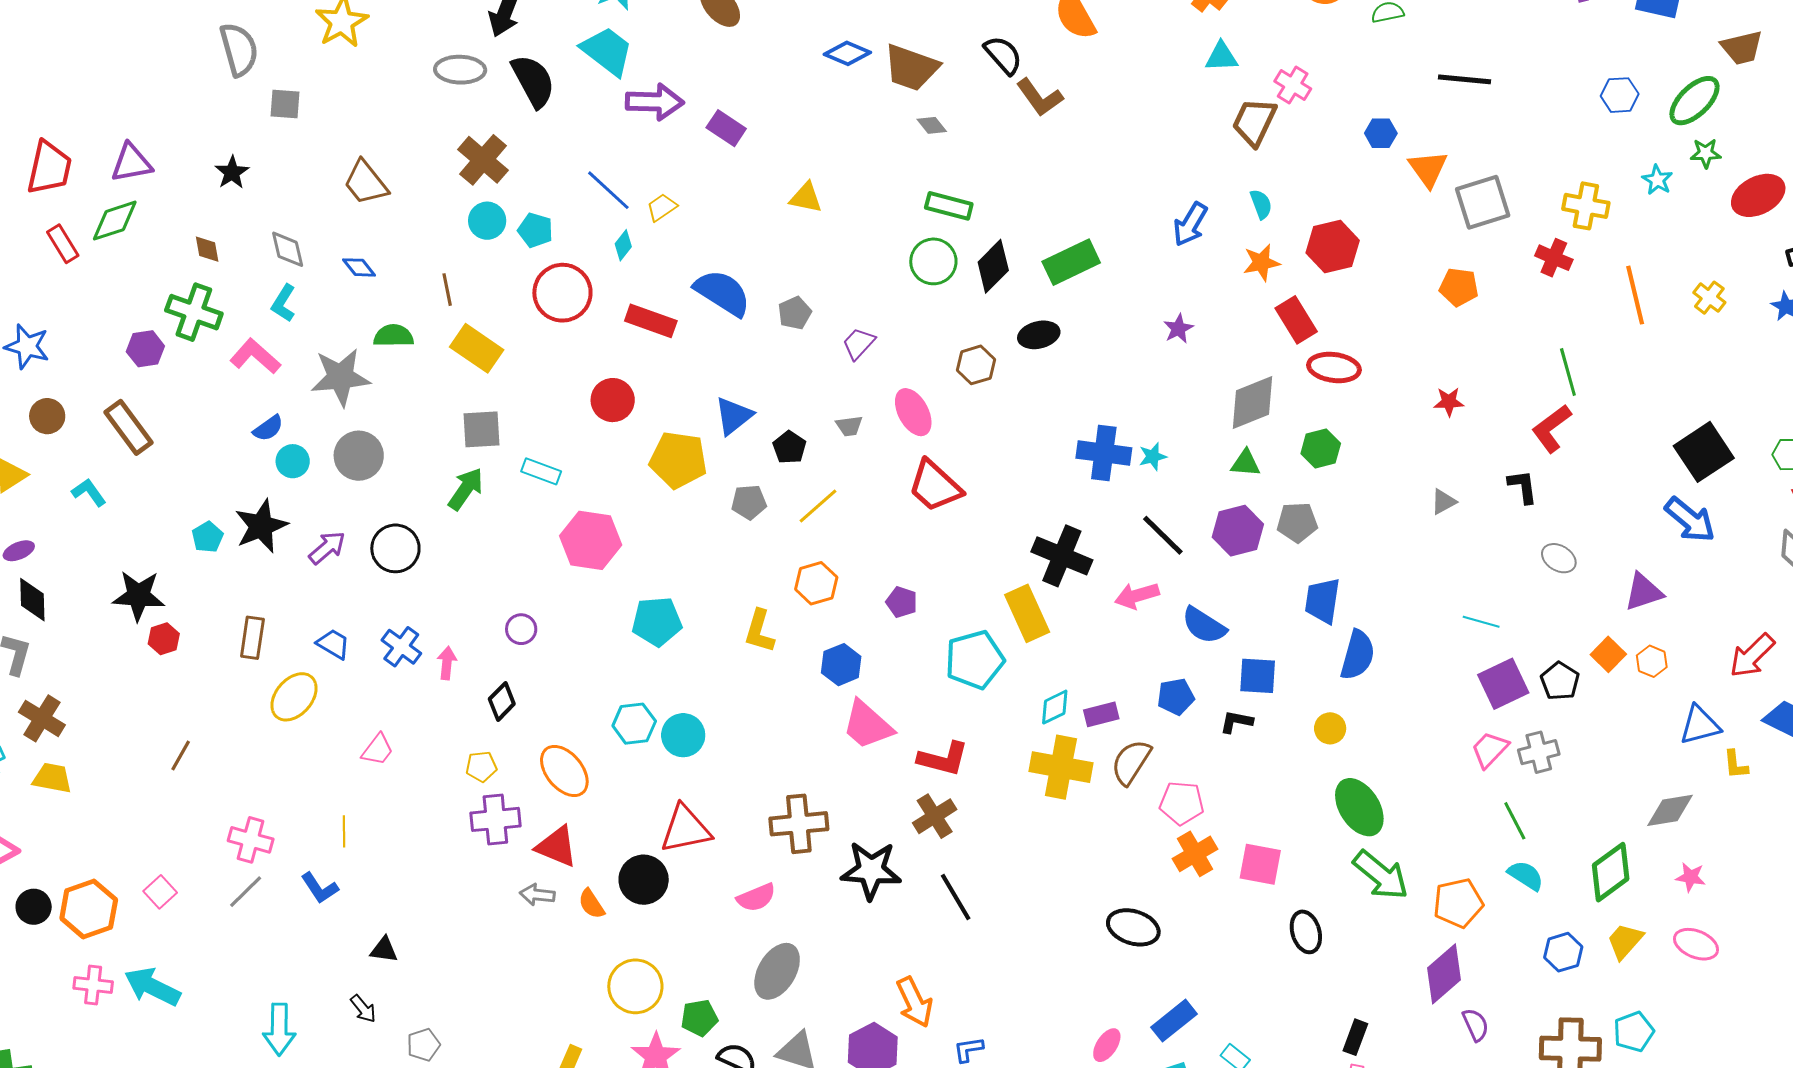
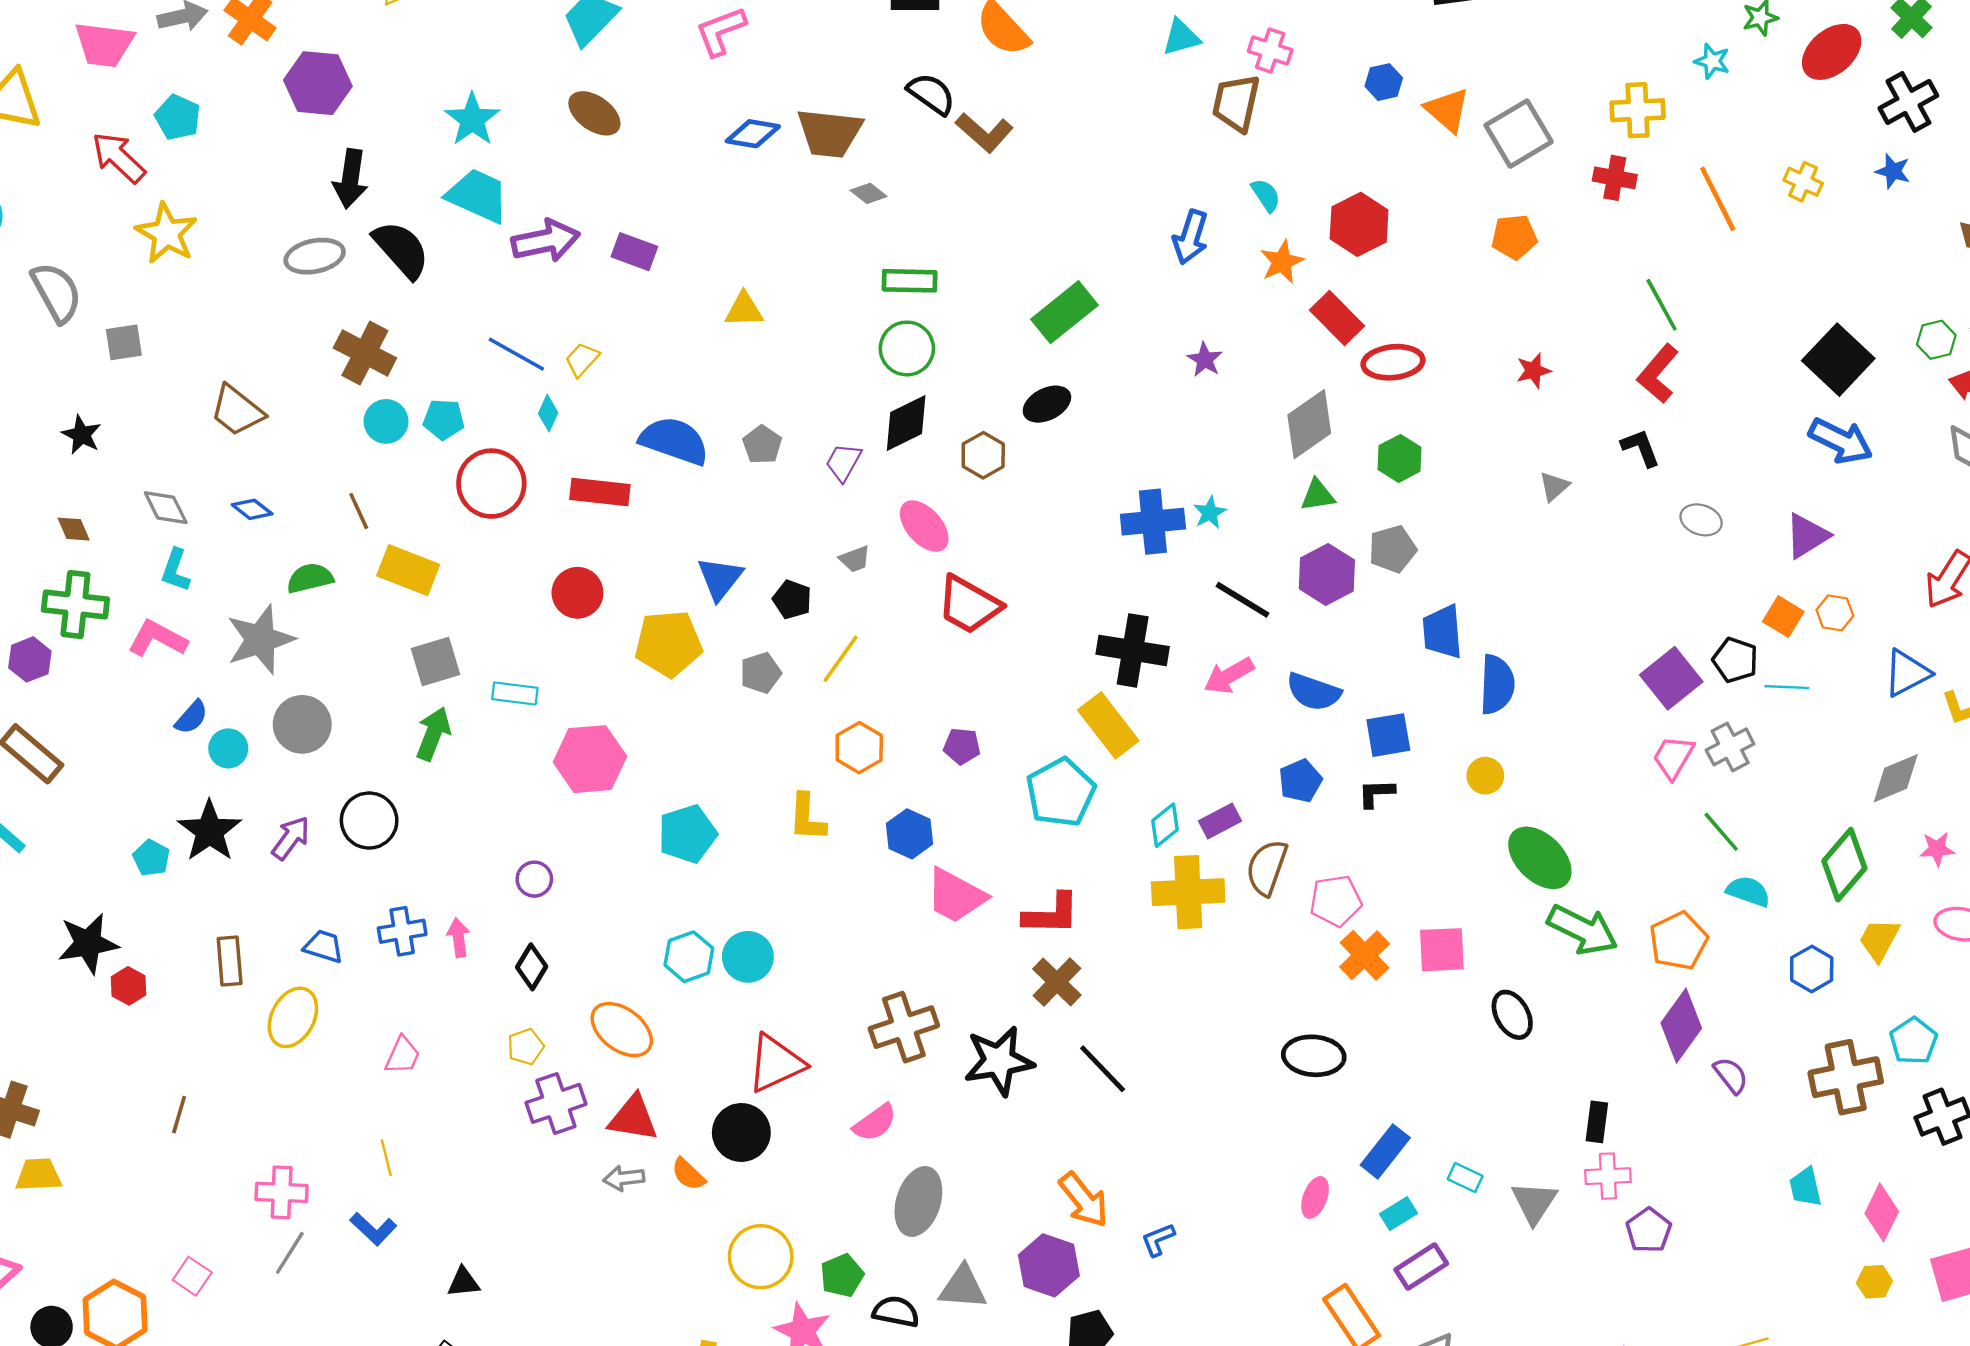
black diamond: (993, 266) -> (906, 423), moved, turned 32
cyan line: (1481, 622) -> (1787, 687), moved
blue cross: (401, 647) -> (402, 931), turned -33

